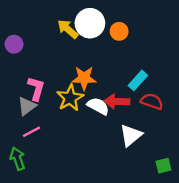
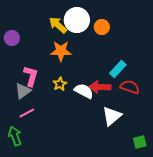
orange star: (84, 78) -> (61, 51), moved
yellow star: (70, 98) -> (60, 84), size x0.6

